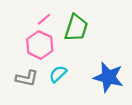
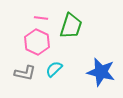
pink line: (44, 19) -> (41, 18), turned 48

